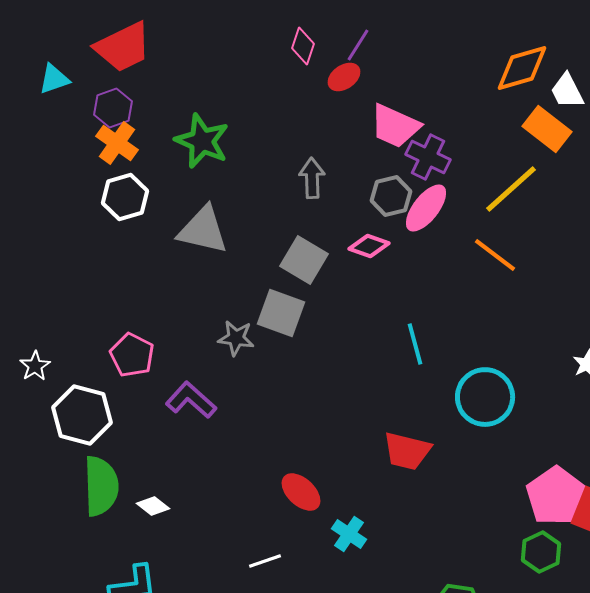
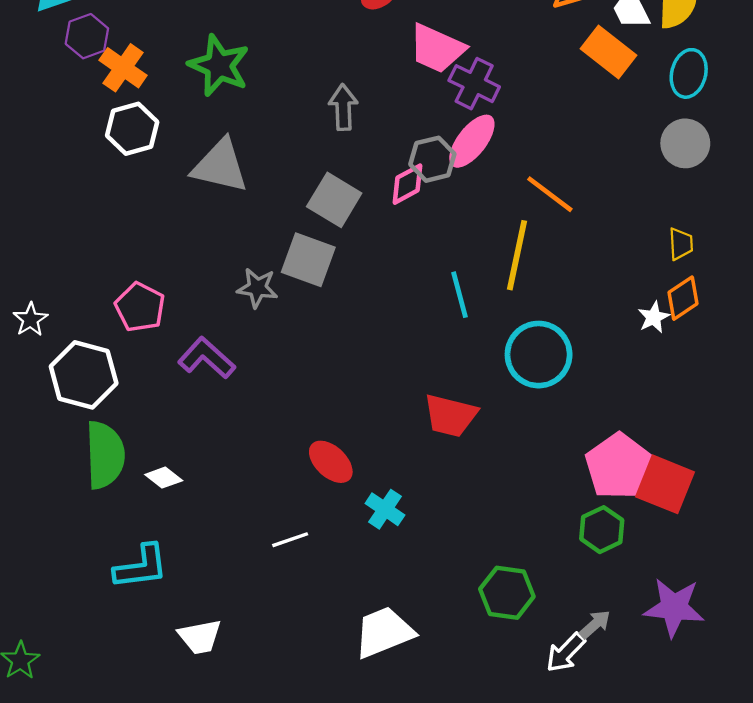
purple hexagon: (113, 108) -> (87, 36), moved
yellow line: (511, 189) -> (517, 255), moved, turned -36
gray hexagon: (391, 196) -> (432, 159), moved
pink diamond: (369, 246) -> (408, 184), turned -48

